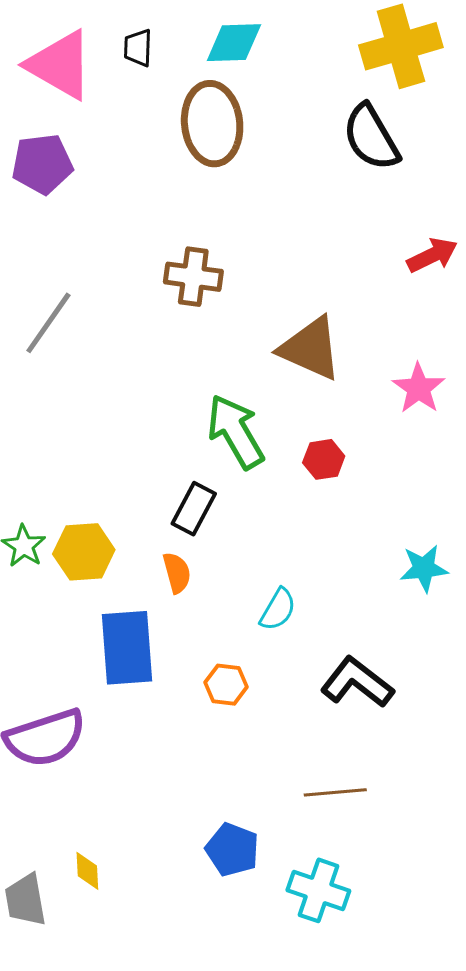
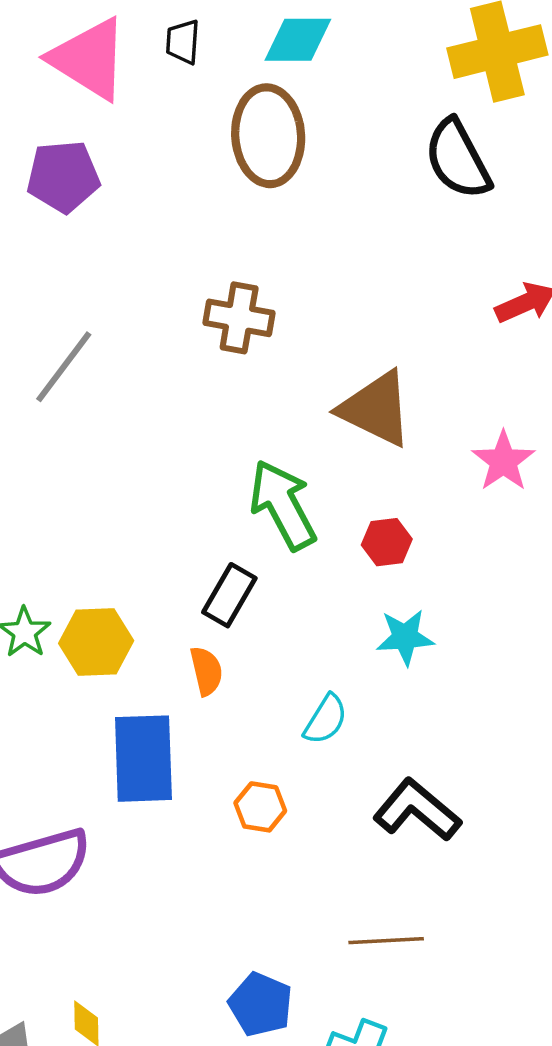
cyan star: (424, 568) -> (405, 637), moved

